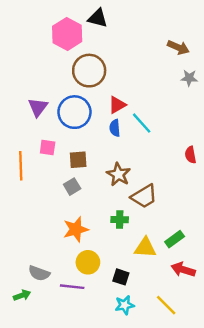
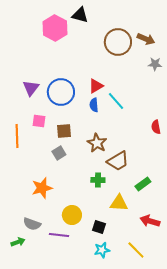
brown circle: (89, 71) -> (118, 42), moved
orange star: (76, 229) -> (42, 188), moved
green rectangle: (175, 239) -> (143, 184), moved

